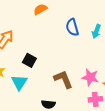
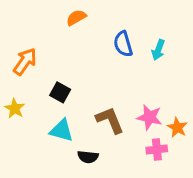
cyan triangle: (19, 82) -> (62, 130), moved, turned -48

